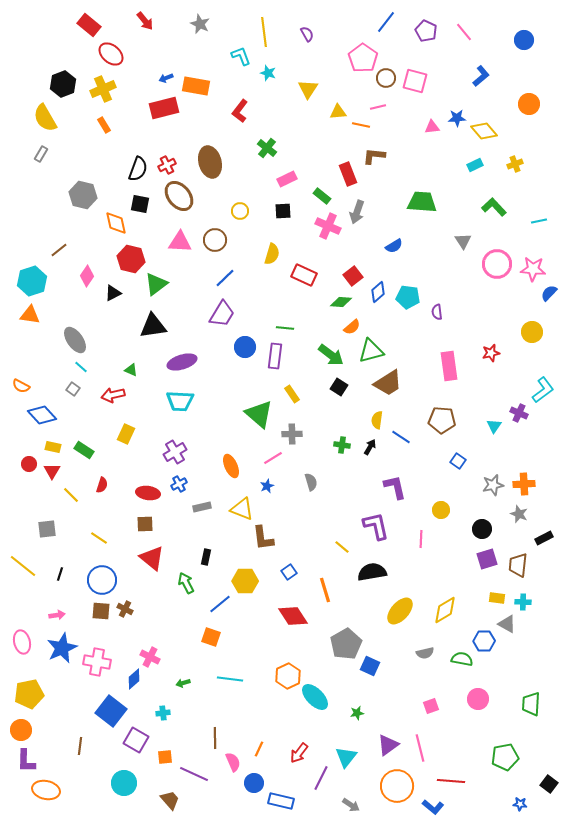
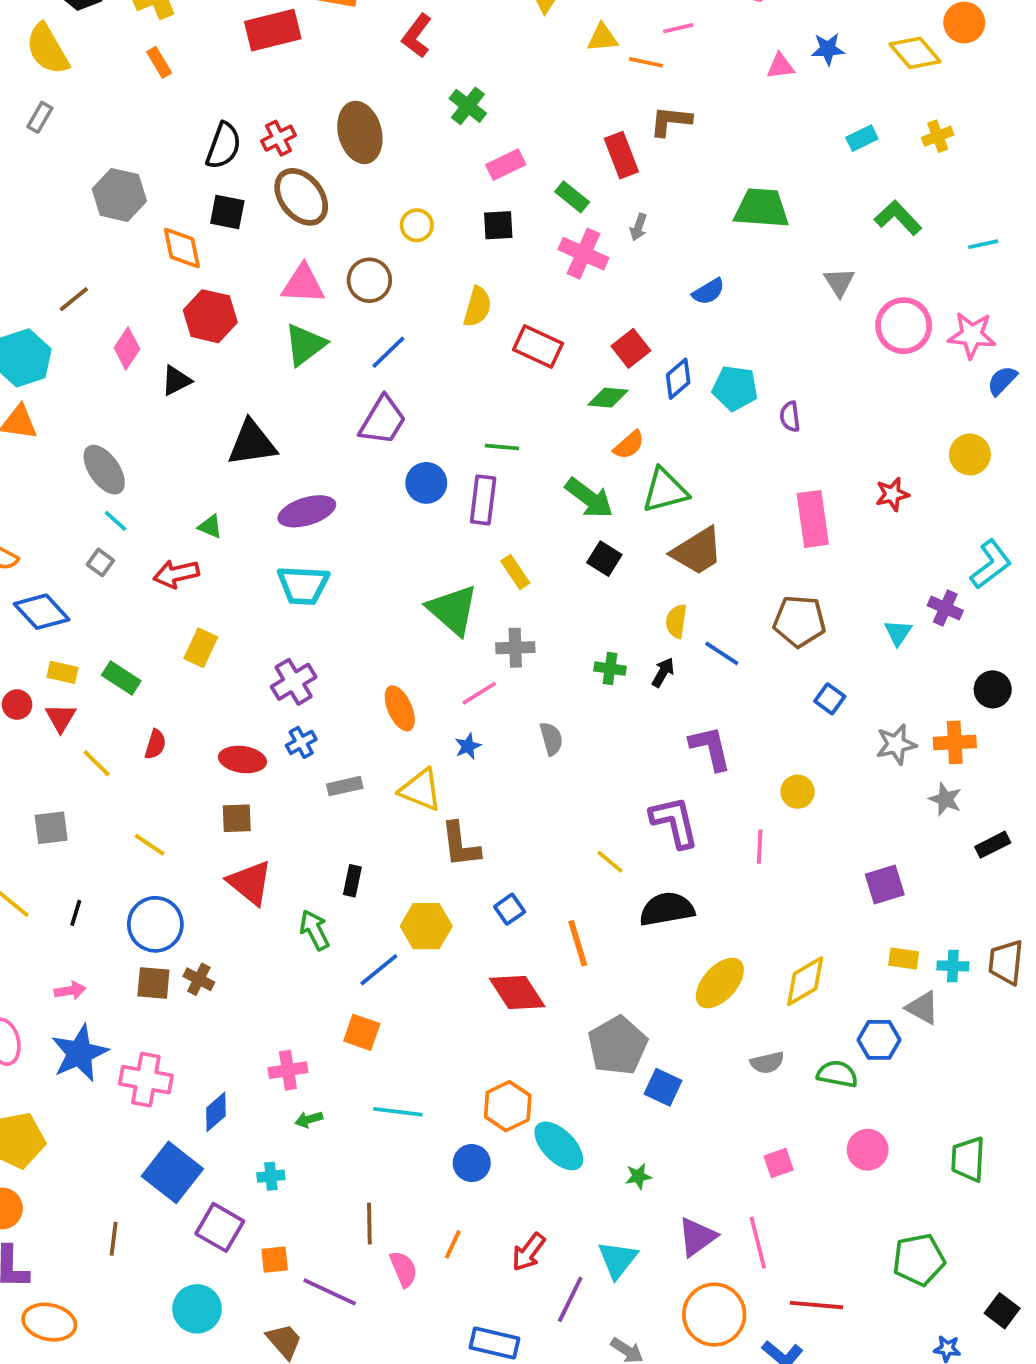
yellow diamond: (484, 131) -> (915, 53), moved
gray arrow: (357, 212) -> (638, 227), size x0.6
green triangle: (156, 284) -> (305, 345), moved
black circle: (482, 529) -> (993, 689), moved
brown trapezoid: (518, 565) -> (1006, 962), moved
pink cross: (150, 657) -> (288, 1070), moved, turned -36
blue circle: (254, 783) -> (472, 1163), moved

